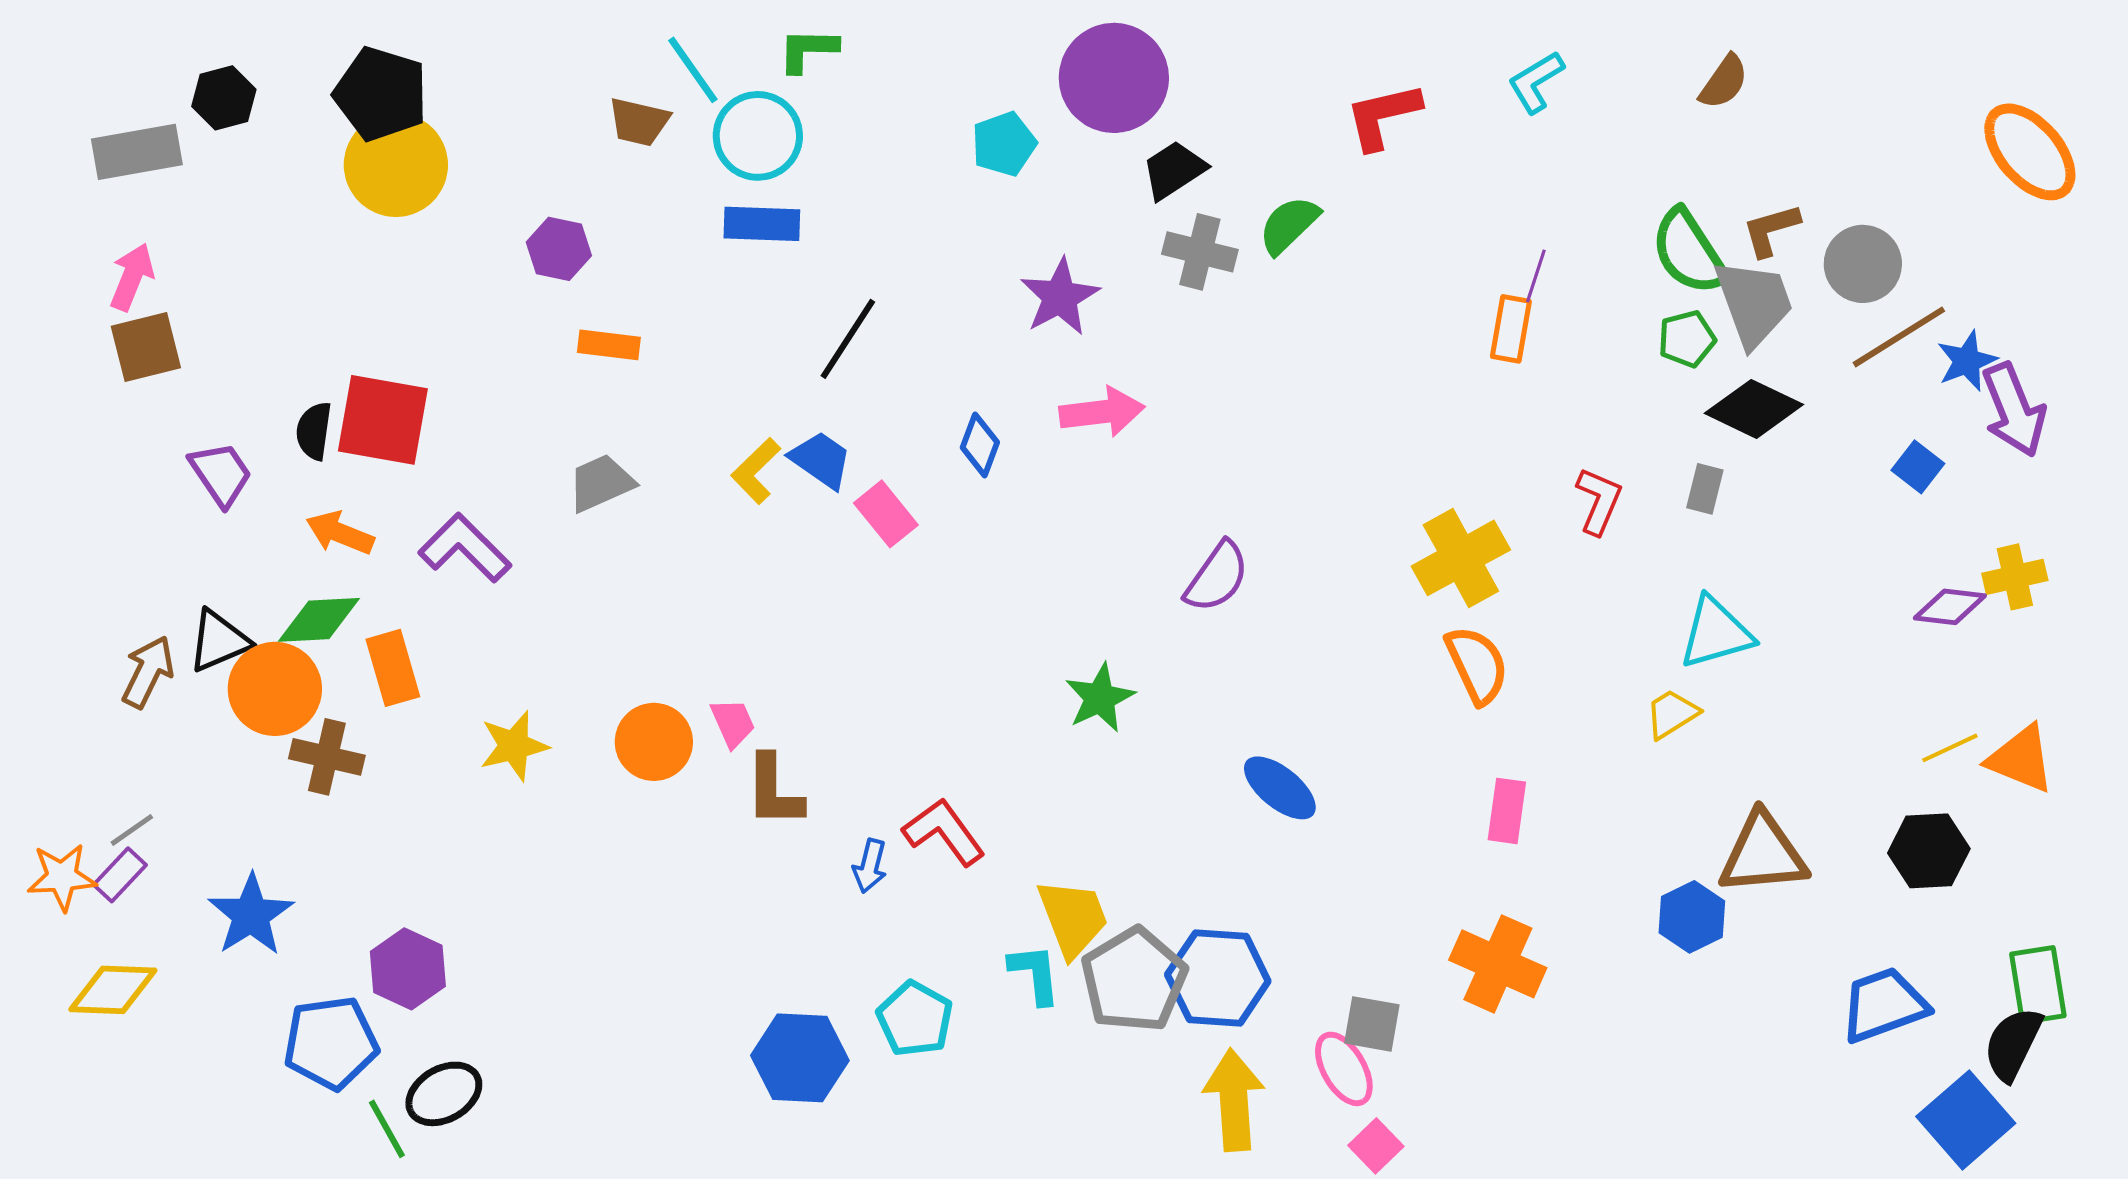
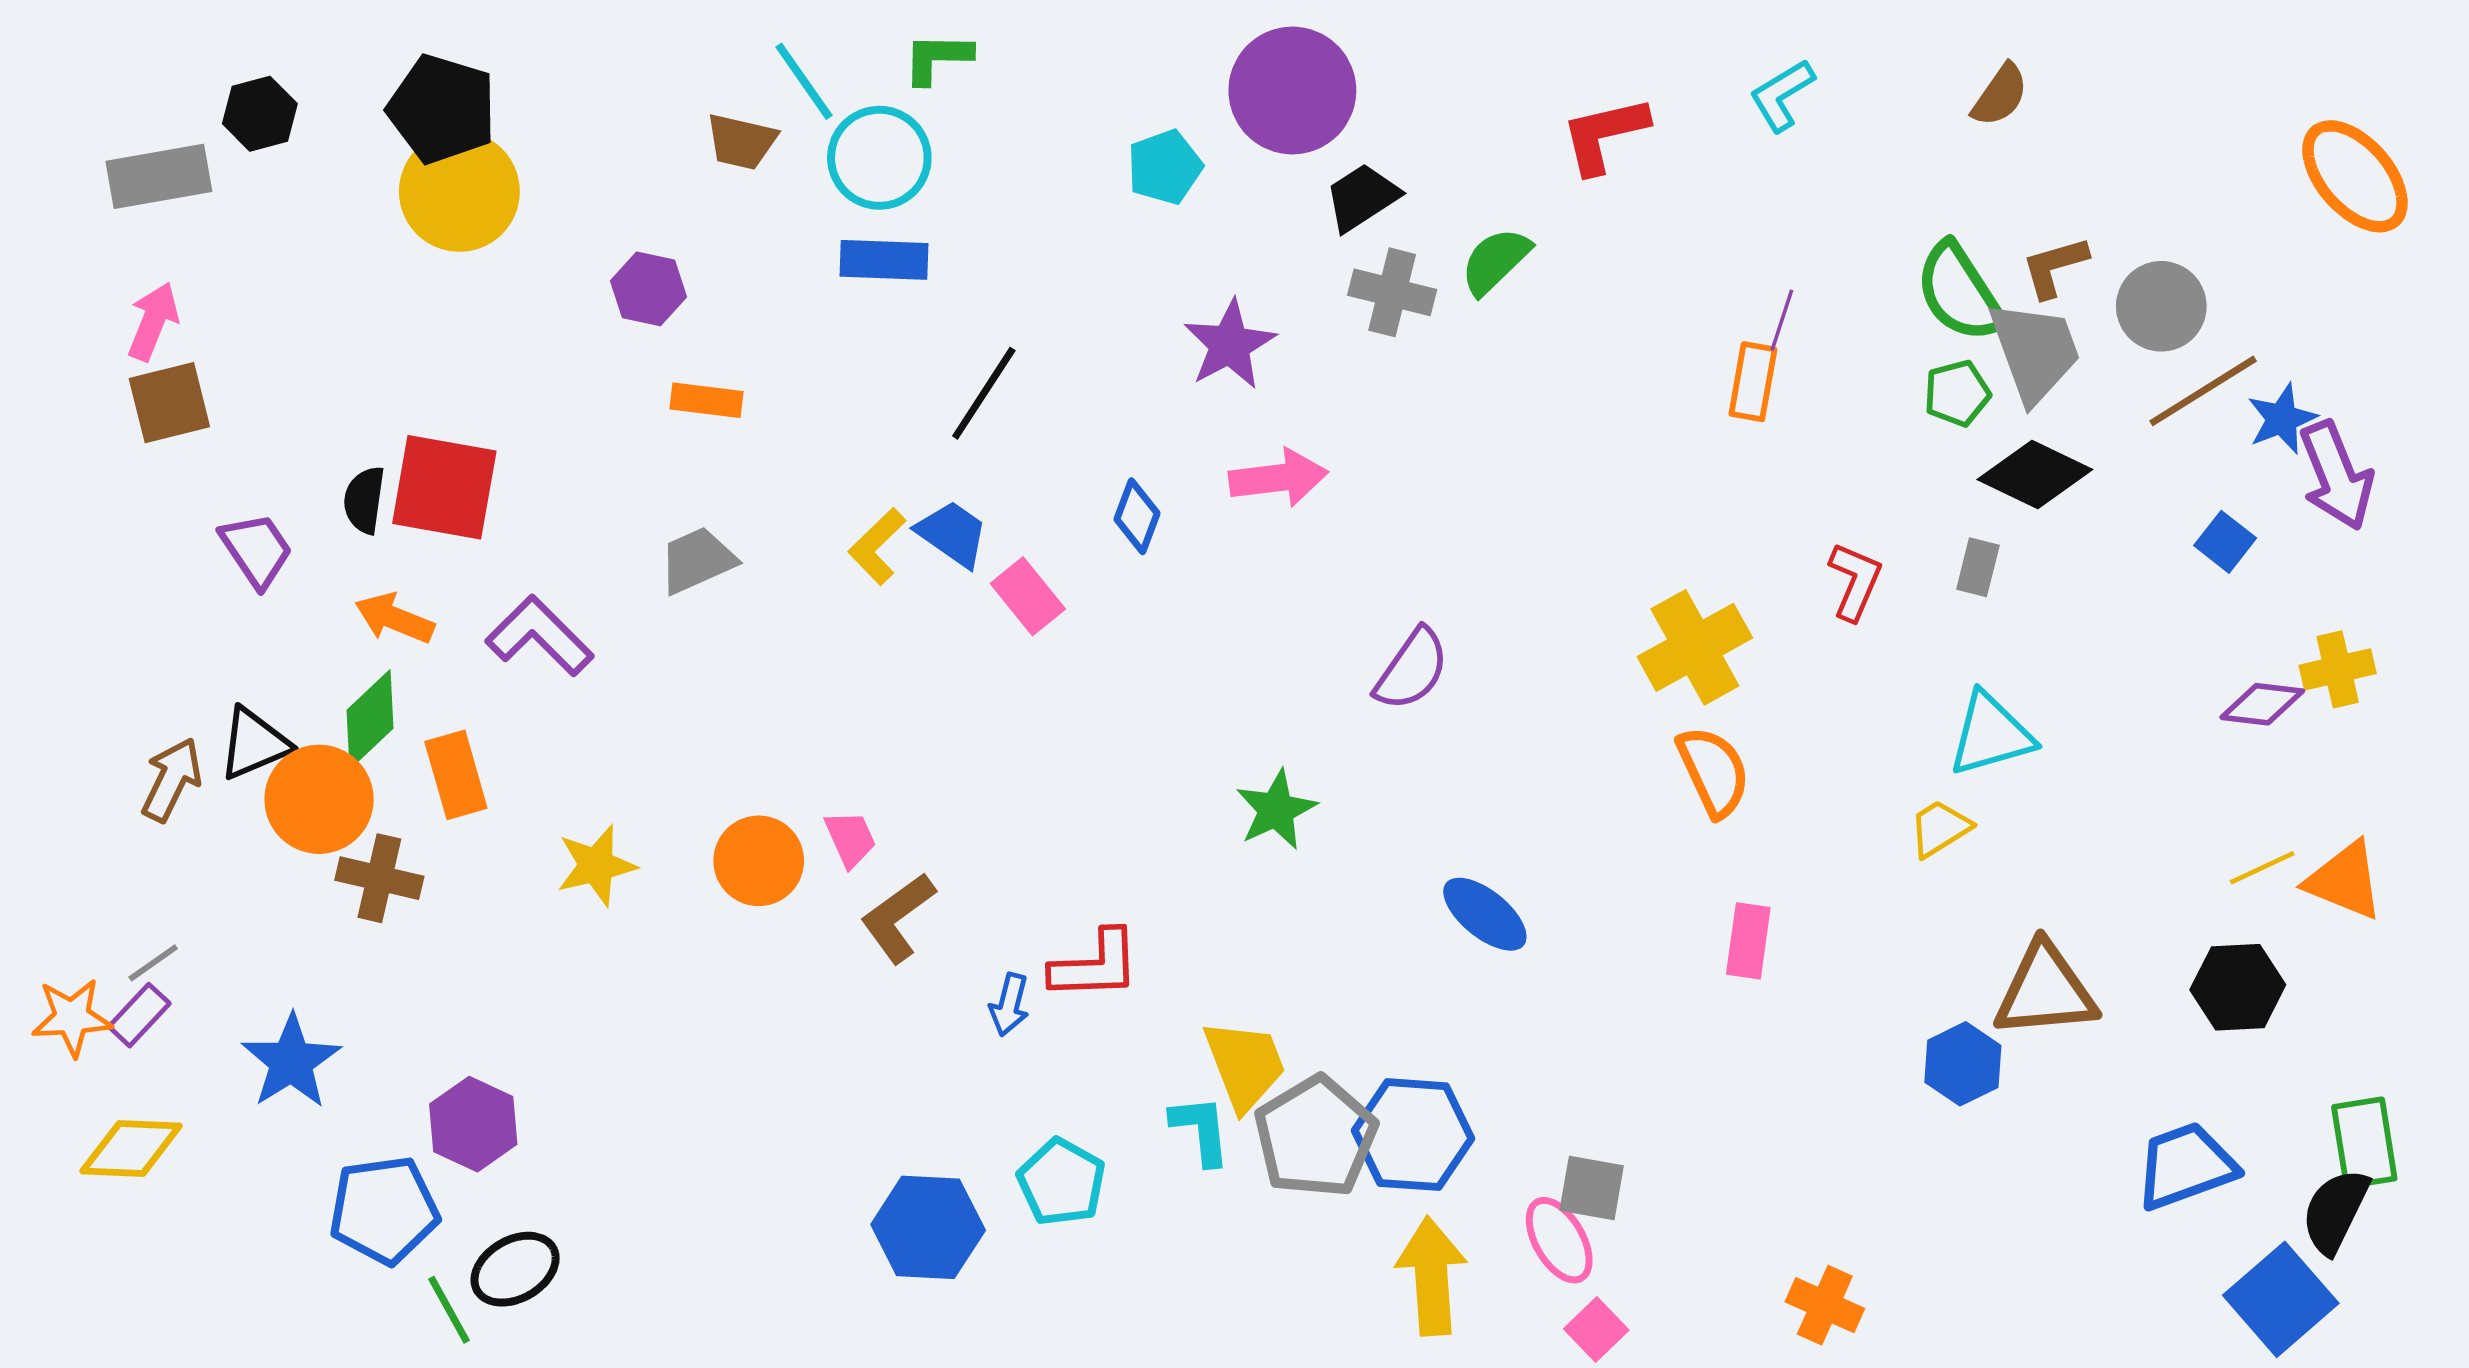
green diamond: (319, 620) -> (370, 719), turned -40
brown L-shape: (774, 791) -> (898, 918), turned 54
red L-shape: (944, 832) -> (1095, 965), turned 124
orange cross: (1498, 964) -> (1825, 1305), moved, size x0.7

